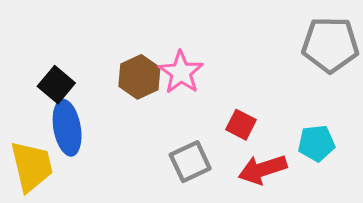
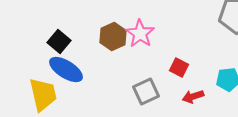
blue ellipse: (67, 128) -> (66, 70), turned -48
red arrow: (263, 169) -> (193, 96), size x0.7

